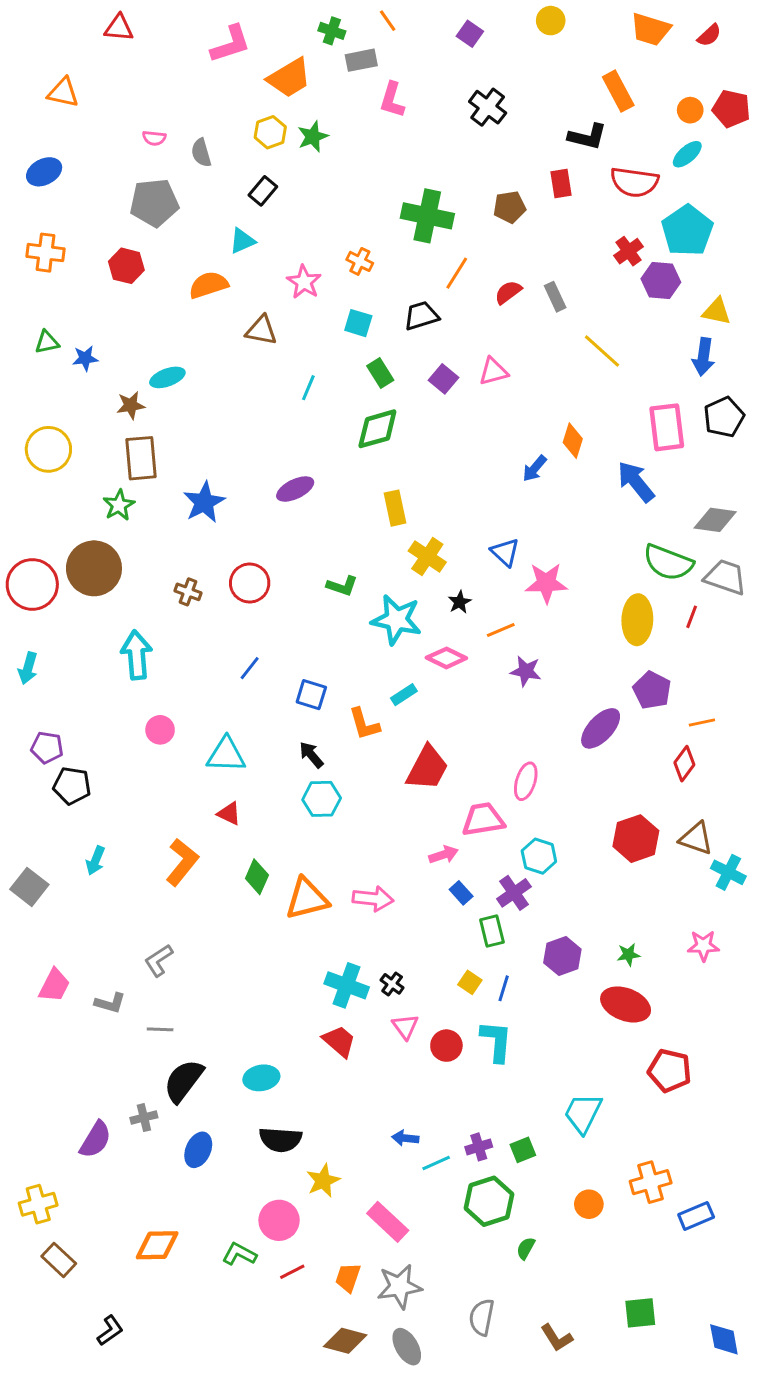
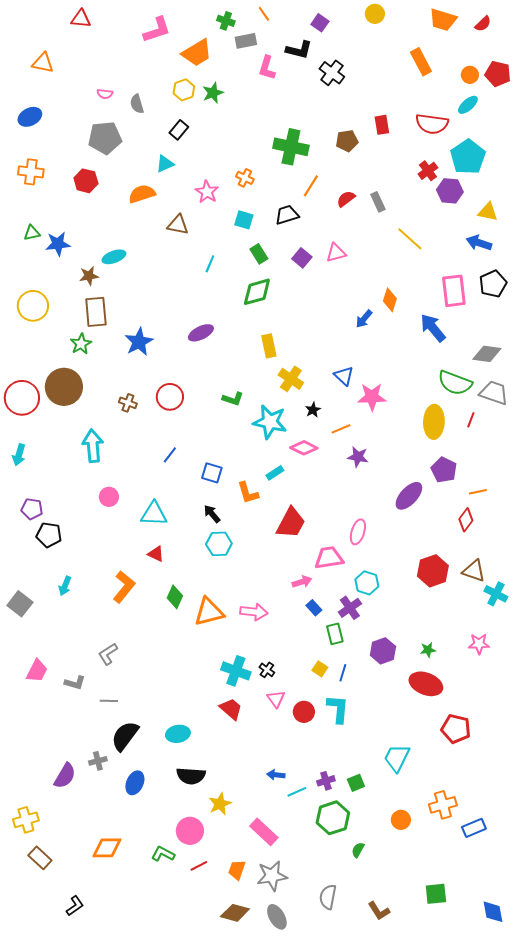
black L-shape: (587, 137) -> (299, 50), moved
blue arrow: (703, 357) -> (479, 243), turned 100
blue star: (85, 358) -> (58, 244), size x1.4

